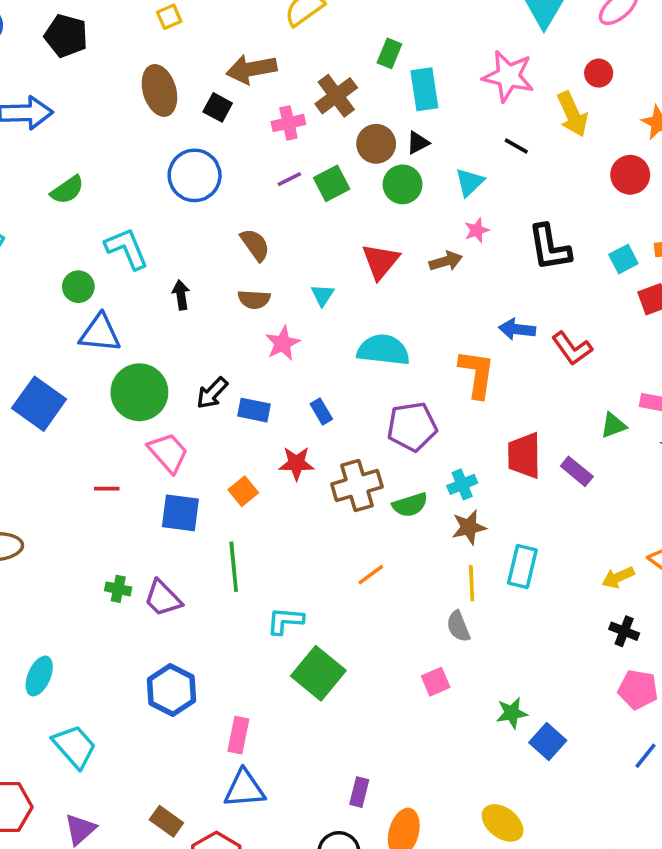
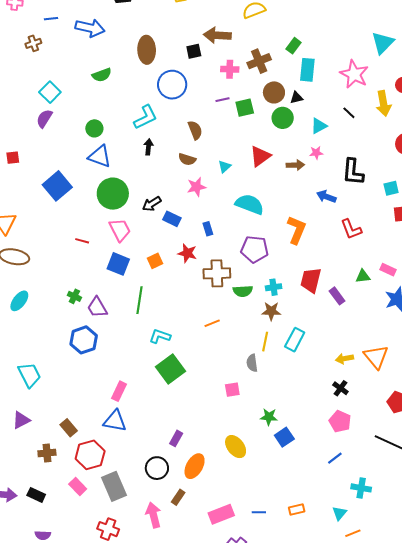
brown ellipse: (159, 90) -> (147, 50), moved
black square: (218, 107) -> (194, 51), turned 35
cyan L-shape: (127, 248) -> (145, 117), moved, turned 72
blue arrow: (517, 329) -> (326, 197), moved
cyan ellipse: (39, 676) -> (19, 301), moved
blue hexagon: (171, 690) -> (84, 340), moved
yellow ellipse: (503, 823) -> (236, 447), moved

